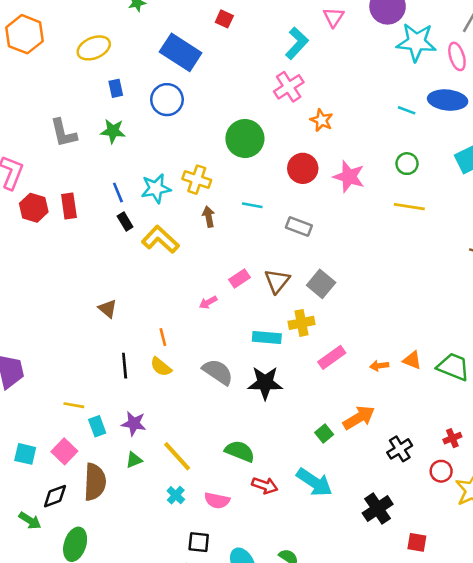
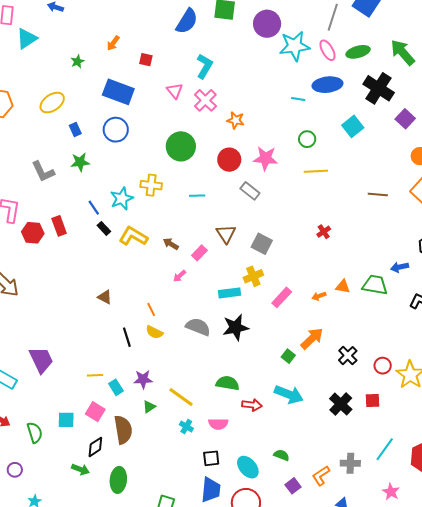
pink triangle: (334, 17) -> (175, 91), moved
brown arrow: (209, 217) -> (171, 244), moved, turned -35
gray rectangle: (299, 227) -> (250, 191), moved, turned 30
brown triangle: (277, 281) -> (226, 234), moved
red cross: (452, 438) -> (324, 232), moved
red square: (417, 542) -> (373, 400), moved

